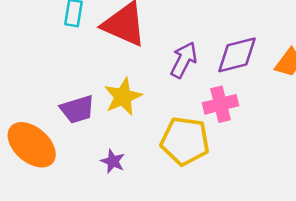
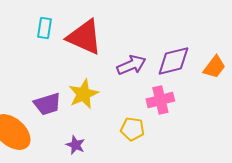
purple arrow: (184, 60) -> (131, 65), turned 40
yellow pentagon: (185, 141) -> (132, 129), size x0.6

